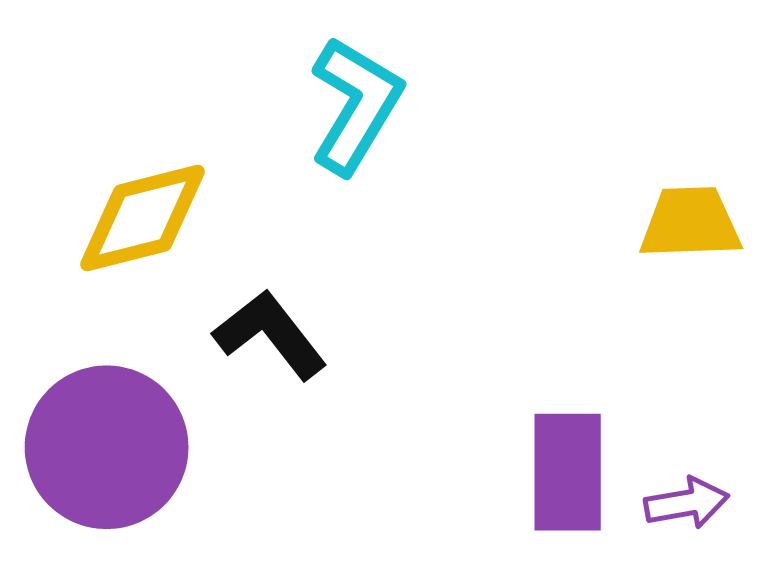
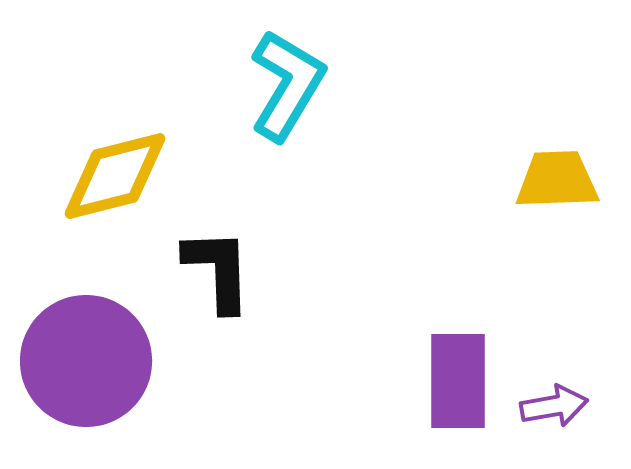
black L-shape: (270, 334) -> (218, 270), turned 36

